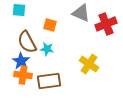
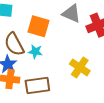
orange square: (50, 25) -> (39, 26), size x1.5

